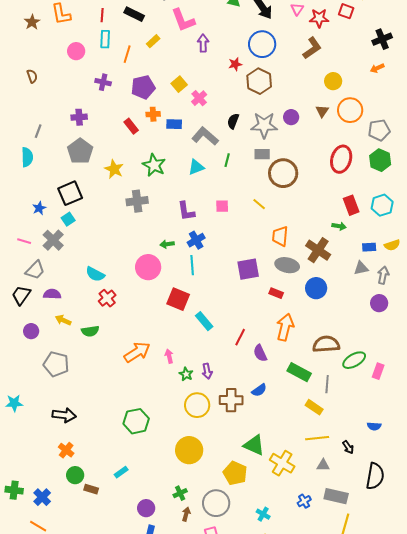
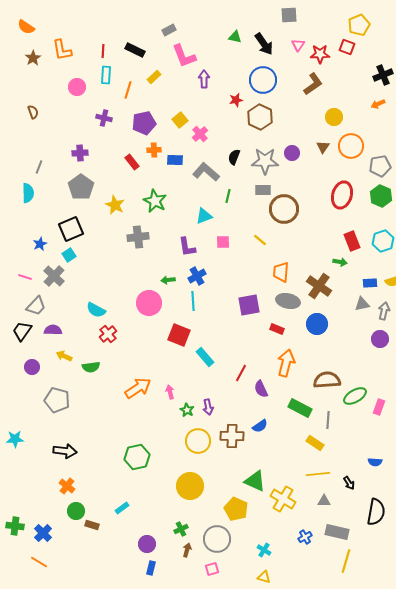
cyan triangle: (196, 167) -> (204, 216), moved

